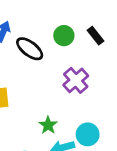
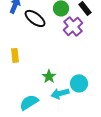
purple cross: (76, 80) -> (73, 26), moved

